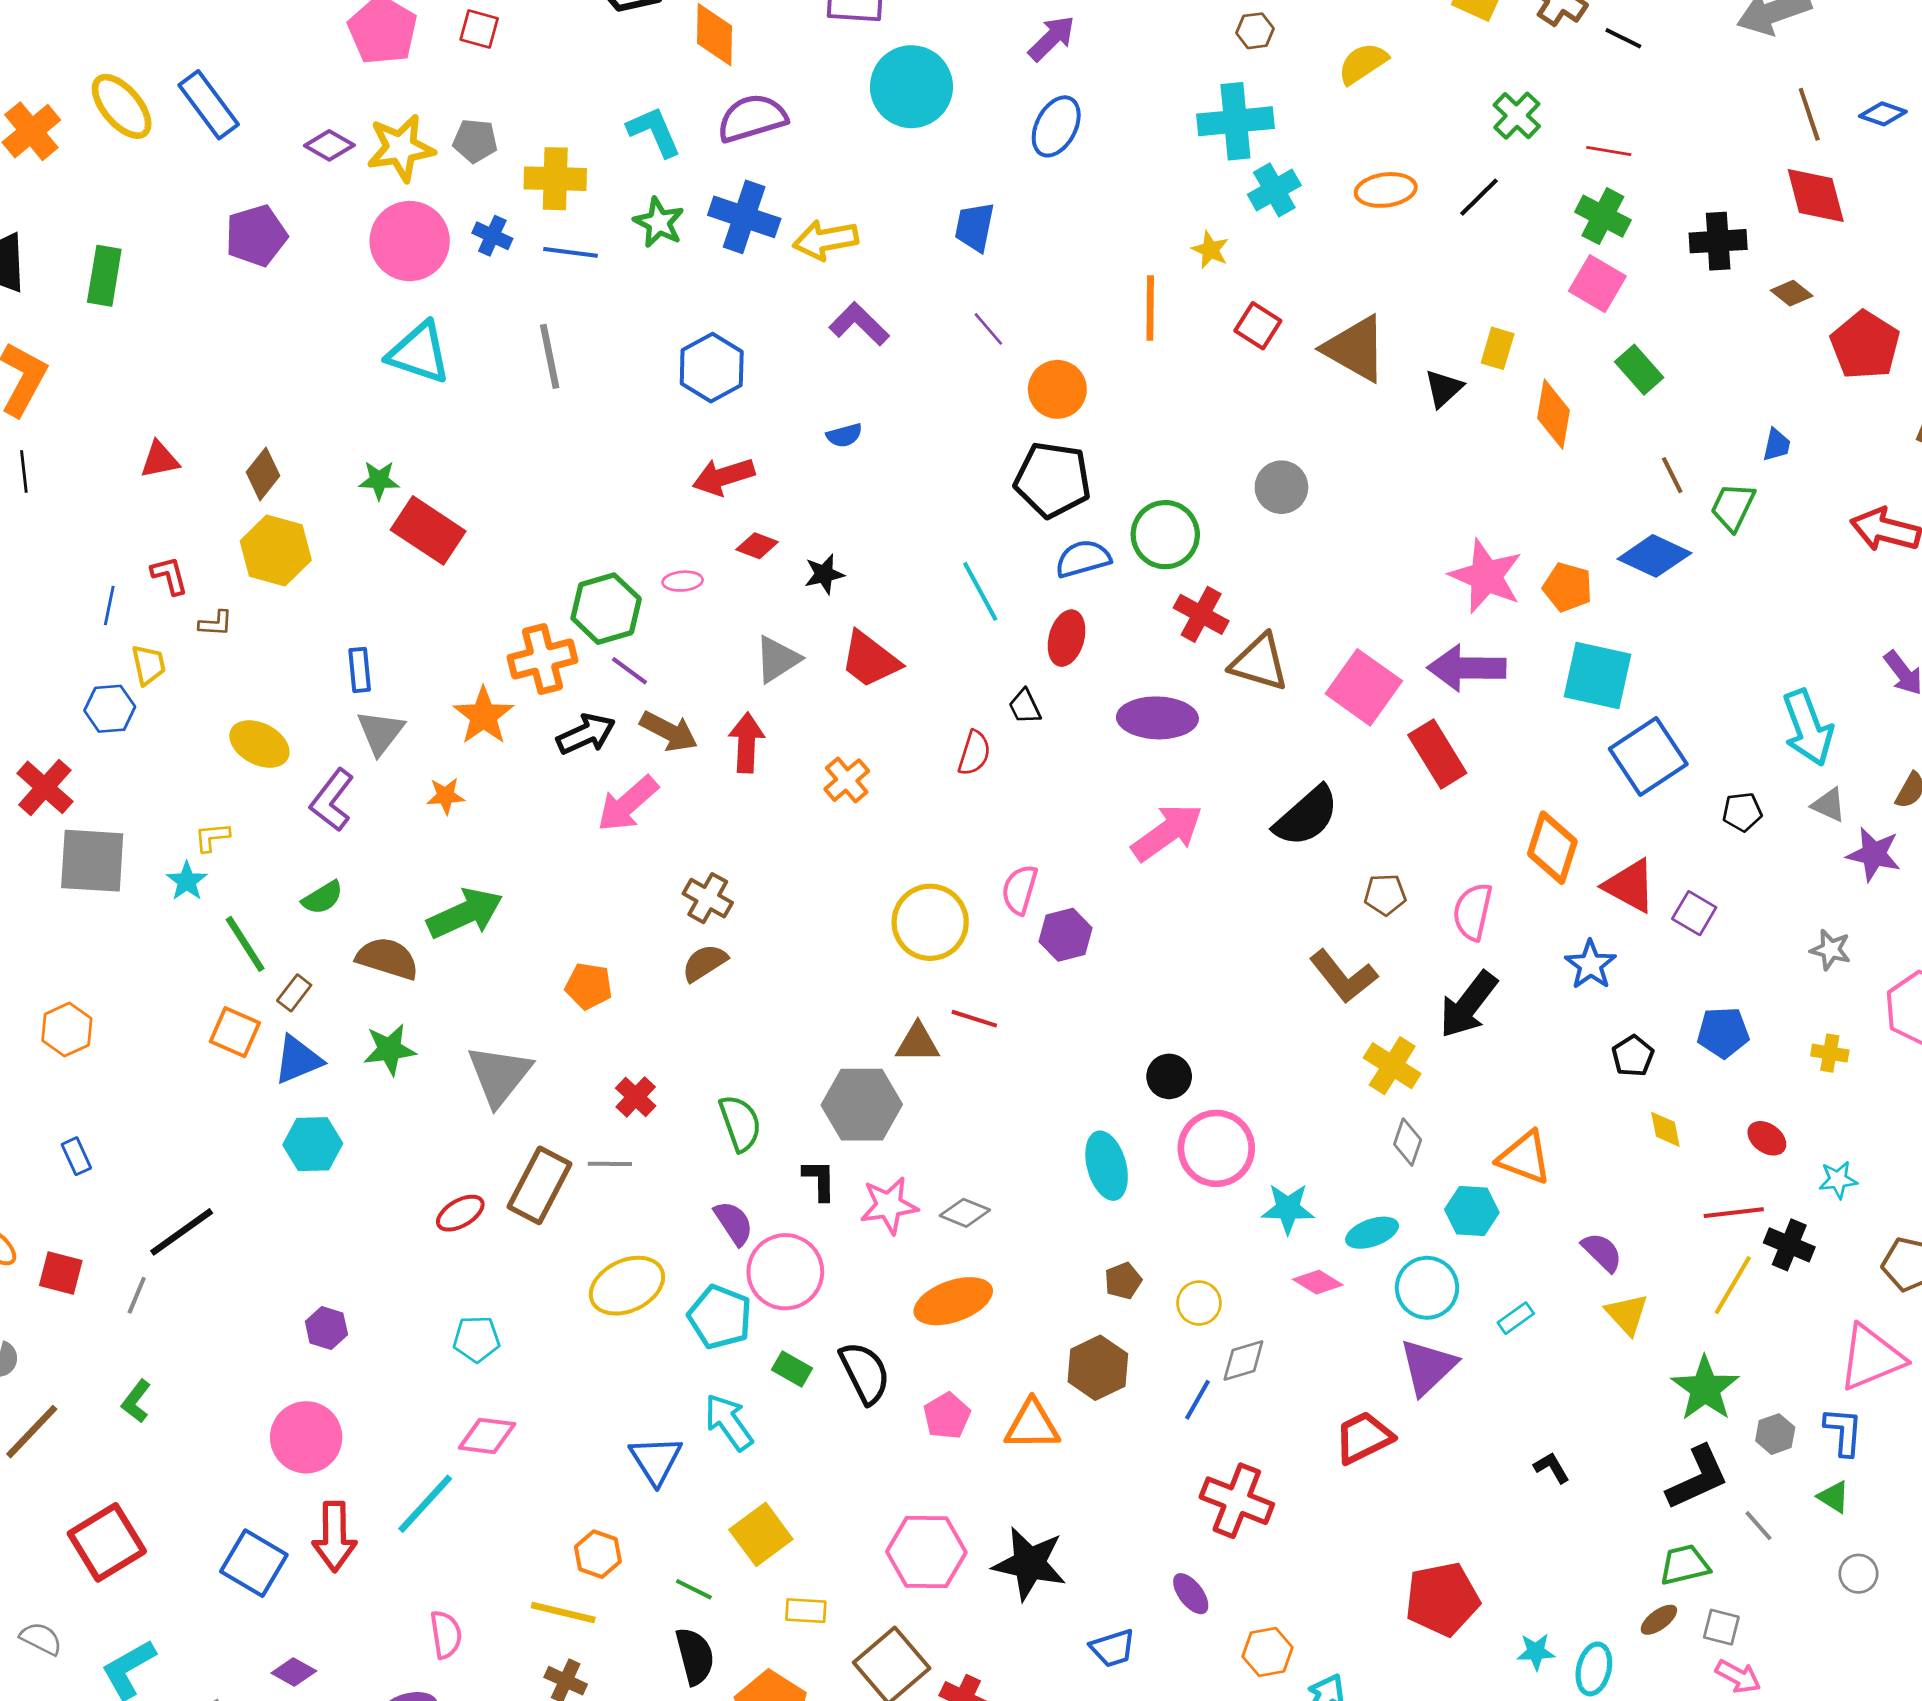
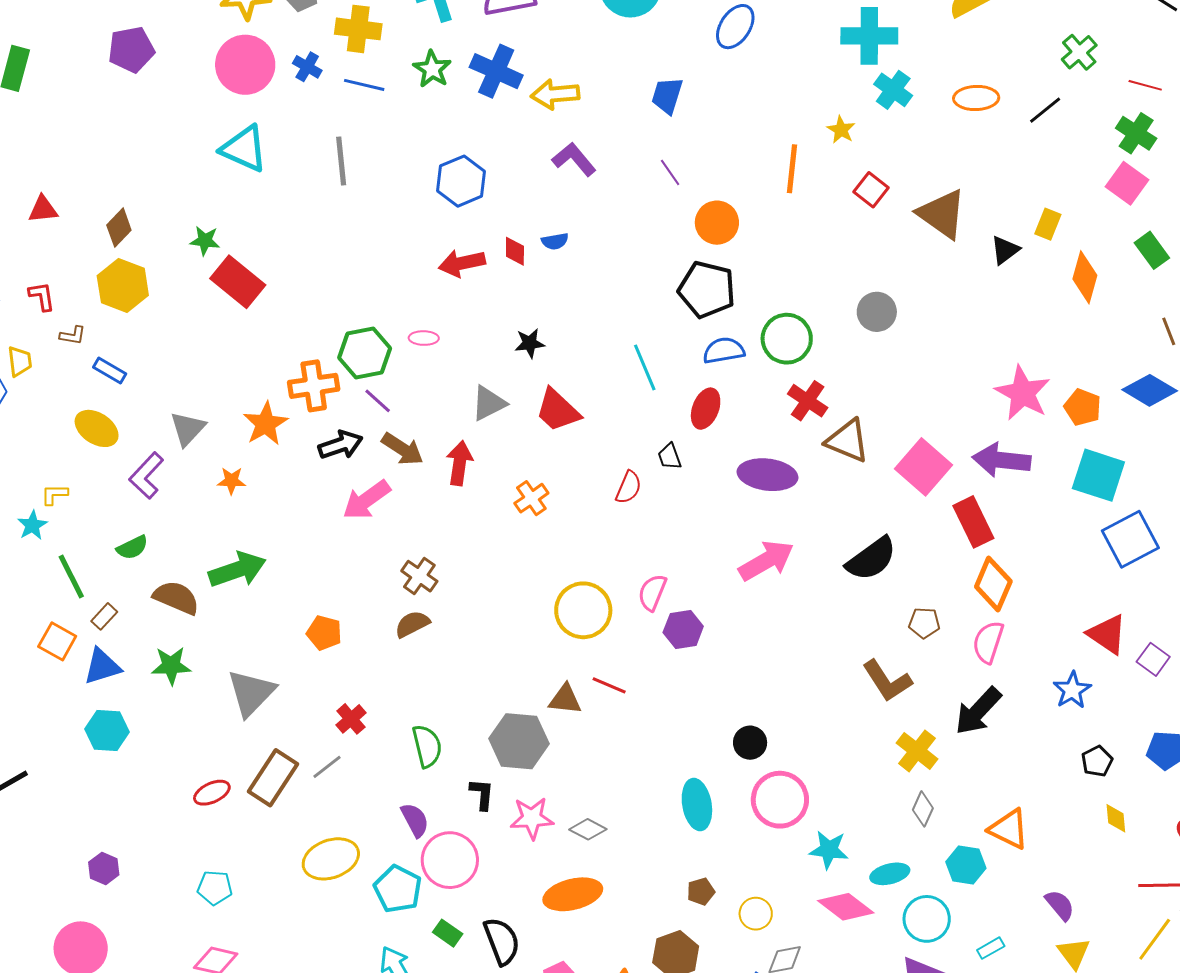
cyan cross: (1274, 190) -> (893, 90), turned -30
red diamond: (757, 546) -> (515, 251), moved, turned 64
blue rectangle: (360, 670) -> (110, 370), moved, turned -60
orange diamond: (1552, 848) -> (993, 584), moved
gray line: (610, 1164) -> (327, 767), turned -44
pink diamond: (1318, 1282) -> (846, 907), size x1.5

